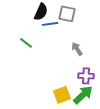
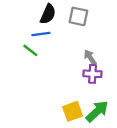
blue line: (50, 24) -> (41, 34), moved
purple cross: (86, 76) -> (92, 74), moved

